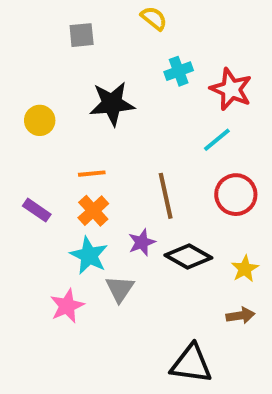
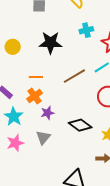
brown line: (166, 196) -> (74, 76), moved, turned 65
purple star: (142, 242) -> (47, 113), moved
cyan star: (89, 255) -> (14, 117), moved

